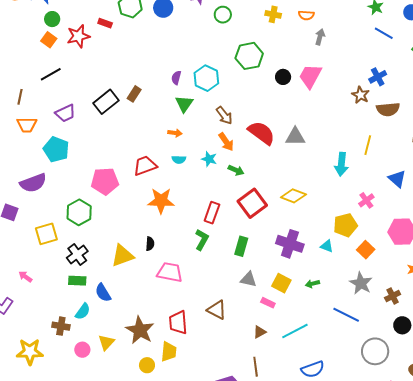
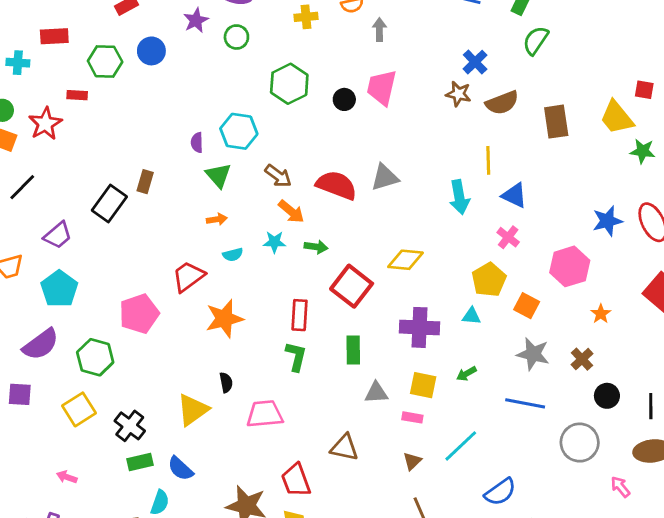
cyan pentagon: (56, 149) -> (59, 289), turned 30
blue triangle: (397, 179) -> (514, 195), moved
green hexagon: (79, 212) -> (95, 357), moved

